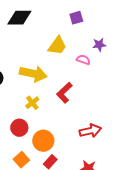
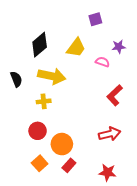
black diamond: (19, 18) -> (40, 45), moved, turned -40
red L-shape: (64, 93) -> (115, 95), moved
yellow cross: (32, 103) -> (44, 101), moved, turned 32

